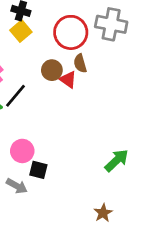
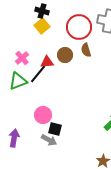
red triangle: (68, 80) -> (47, 62), moved, turned -40
gray arrow: (17, 186) -> (49, 140), moved

